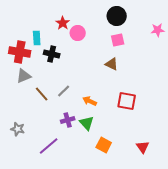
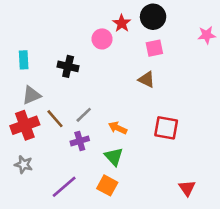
red star: (63, 23) -> (122, 23), moved
cyan rectangle: (37, 38) -> (24, 60), moved
red cross: (20, 52) -> (25, 125), moved, turned -30
purple cross: (68, 120) -> (80, 141), moved
orange square: (104, 145) -> (107, 185), moved

